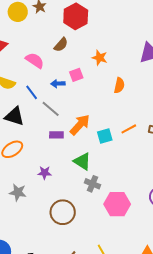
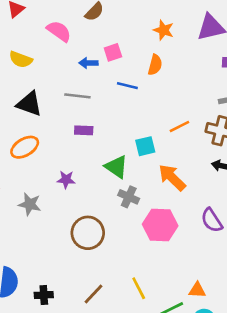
orange star: (100, 58) -> (164, 30), moved
orange semicircle: (119, 85) -> (155, 65), moved
blue line: (32, 92) -> (127, 86), moved, turned -42
gray line: (51, 109) -> (77, 96), turned -36
orange arrow: (80, 125) -> (172, 177), moved, turned -90
cyan square: (105, 136) -> (145, 146), moved

